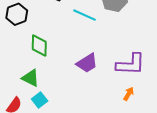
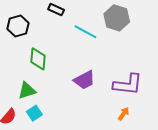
green triangle: (31, 78) -> (27, 91), turned -48

